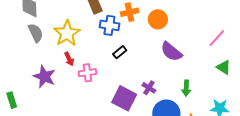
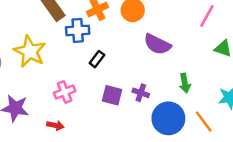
red arrow: (69, 59) -> (55, 125), moved, turned -40
purple square: (124, 98) -> (112, 95), moved, size x0.7

